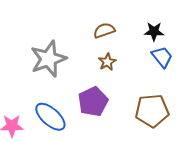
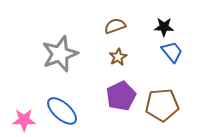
purple pentagon: (93, 102) -> (121, 96), moved

